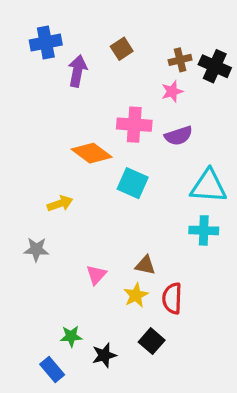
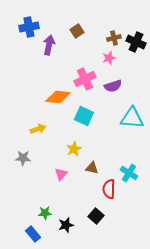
pink cross: (134, 125) -> (85, 79), turned -30
orange diamond: (92, 153) -> (58, 97), turned -30
cyan cross: (204, 230) -> (129, 173), moved, turned 30
yellow star: (136, 295) -> (74, 149), moved

